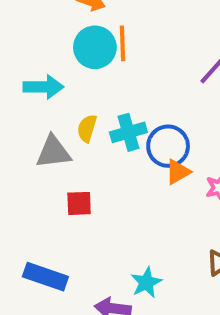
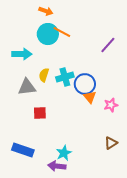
orange line: (123, 43) -> (62, 32), turned -60
orange triangle: (178, 172) -> (90, 97), turned -40
cyan star: (146, 283) -> (64, 153), moved

